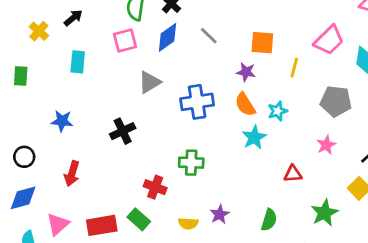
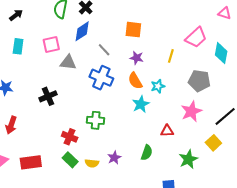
gray line: (209, 36) -> (104, 50), moved
pink square: (125, 40) -> (51, 44), moved
orange square: (262, 43) -> (133, 30), moved
gray triangle: (149, 82) -> (68, 63), turned 36
blue cross: (197, 102) -> (101, 78), turned 30
pink star: (326, 145) -> (191, 111), size x1.5
green rectangle: (139, 219) -> (70, 160), moved
green semicircle: (269, 220) -> (147, 153), moved

